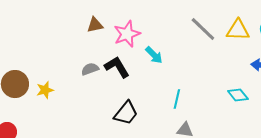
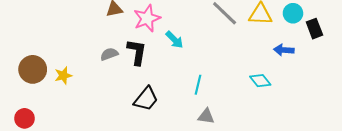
black L-shape: (117, 67) -> (137, 52), turned 40

